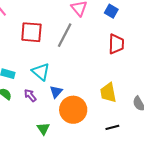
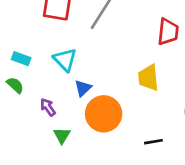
yellow trapezoid: (108, 93) -> (148, 78), moved
purple arrow: (30, 95) -> (48, 107), moved

